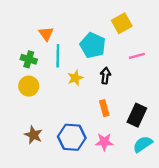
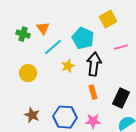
cyan line: (58, 56) -> (53, 47), turned 48
green cross: (29, 59) -> (23, 34), moved
black arrow: (105, 76) -> (94, 64), size x1.6

